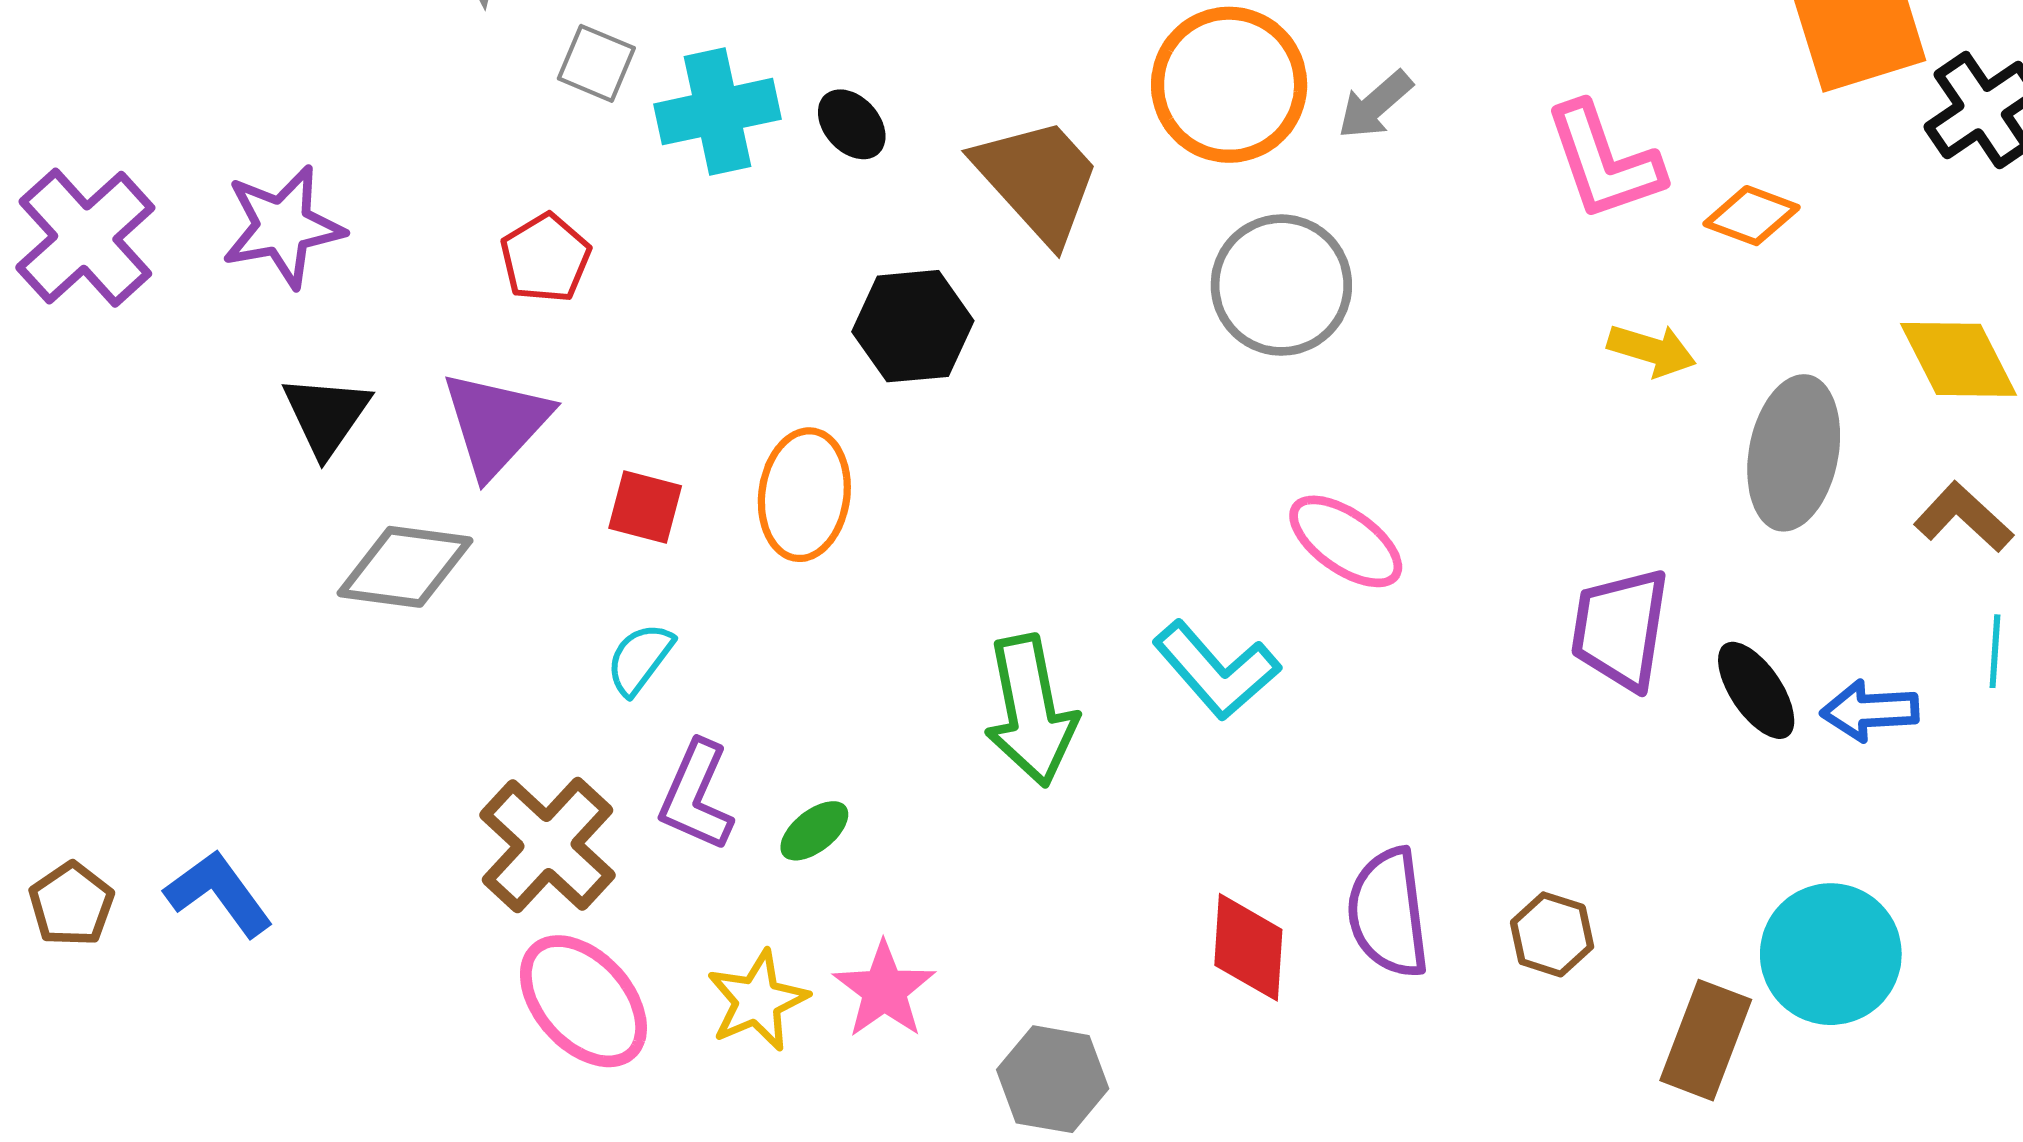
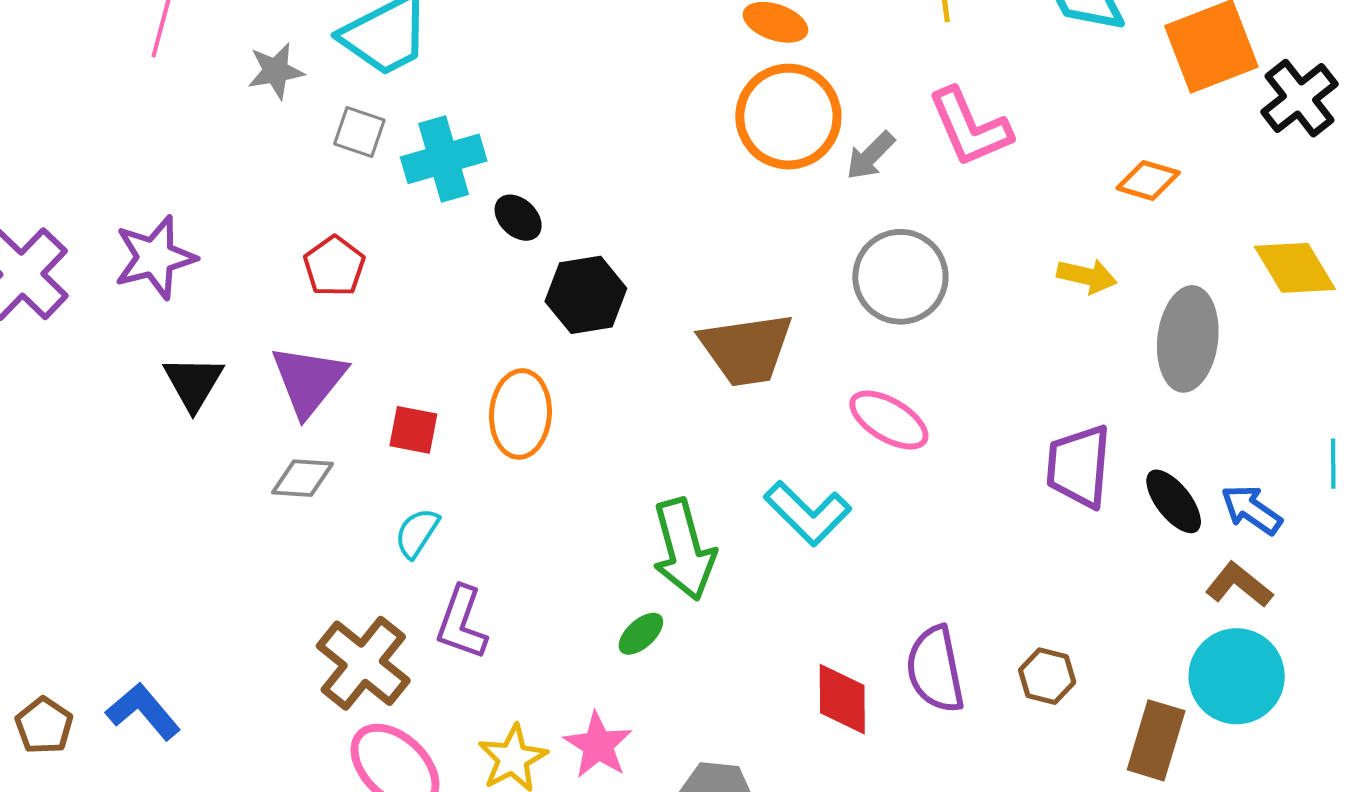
gray arrow: (1375, 105) -> (870, 156), moved
black ellipse: (852, 124) -> (518, 218), moved
pink L-shape: (1604, 162) -> (970, 127), moved
brown trapezoid: (1038, 180) -> (746, 349), moved, turned 128
gray circle: (1281, 285) -> (900, 277), moved
brown L-shape: (1963, 517) -> (1239, 585), moved
gray diamond: (405, 567) -> (303, 478), moved, size x0.7
blue arrow: (1870, 711) -> (1251, 510), turned 42
green ellipse: (814, 831) -> (641, 634), moved

